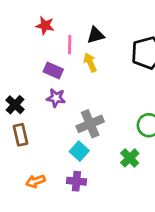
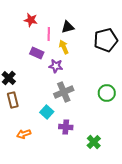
purple star: (56, 98) -> (56, 66), moved
cyan square: (79, 151) -> (47, 112), moved
green cross: (130, 158) -> (94, 142), moved
purple cross: (76, 181) -> (66, 127), moved

